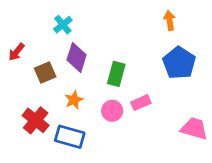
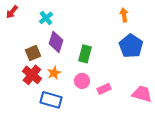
red arrow: (16, 52) -> (12, 12), moved
pink rectangle: (141, 103) -> (104, 89), moved
red cross: (36, 120) -> (32, 75), moved

